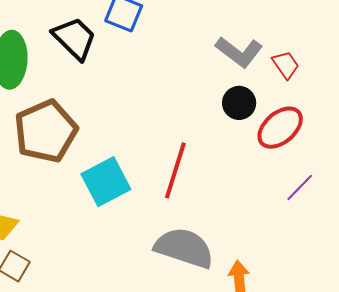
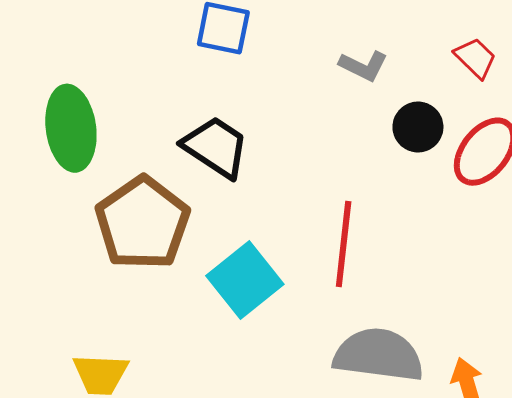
black trapezoid: (75, 38) -> (216, 147), moved
gray L-shape: (239, 52) -> (363, 66), moved, size x0.7

